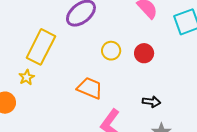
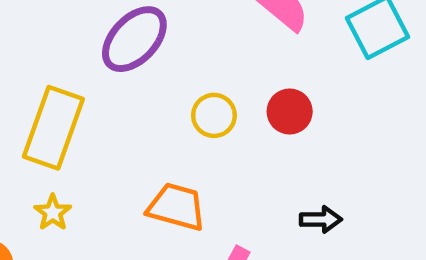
yellow star: (27, 77) -> (53, 213), moved

